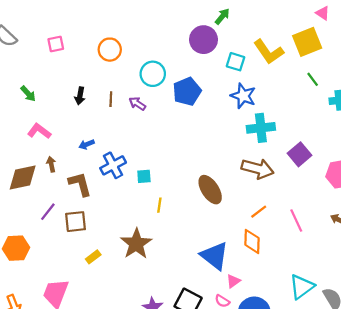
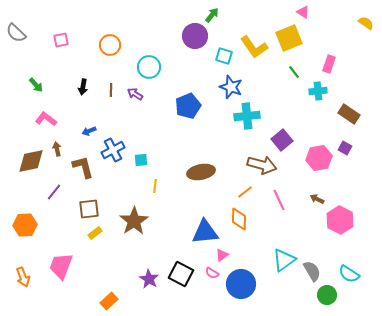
blue pentagon: (187, 91) -> (188, 106), moved
brown arrow: (258, 169) -> (262, 165), moved
brown ellipse: (210, 190) -> (201, 172), turned -68
brown square: (76, 222) -> (89, 209), moved
blue triangle: (215, 256) -> (205, 232), turned -44

